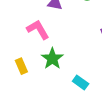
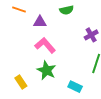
pink L-shape: (38, 30) -> (45, 45), moved

